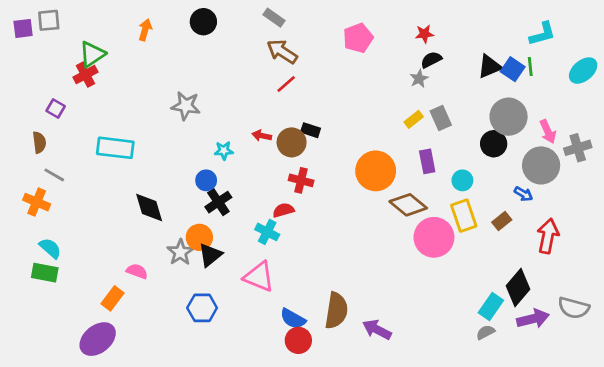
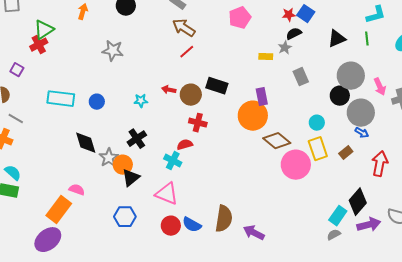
blue square: (513, 69) -> (306, 14), moved
gray star: (186, 106) -> (113, 51), moved
yellow rectangle: (414, 119) -> (266, 57), moved, turned 40
black rectangle: (311, 130) -> (217, 86), moved, size x1.5
purple rectangle: (427, 161) -> (262, 97), moved
gray circle: (541, 165) -> (361, 113), moved
blue circle: (206, 180) -> (97, 102), moved
gray star: (180, 252) -> (109, 158), moved
orange rectangle: (113, 298) -> (59, 210), size x1.5
red circle: (298, 340) -> (171, 226), moved

